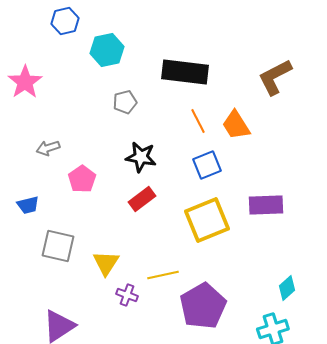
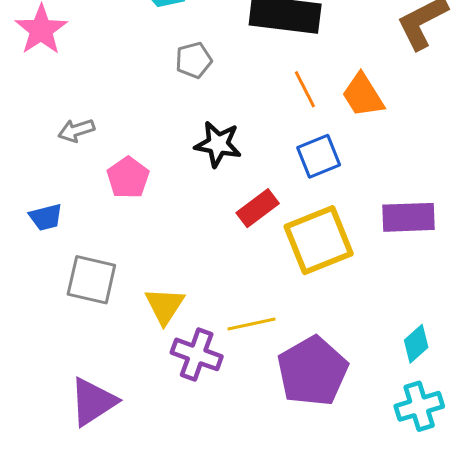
red rectangle: (142, 199) -> (258, 208), moved
cyan diamond: (287, 288) -> (416, 344), moved
purple cross: (127, 295) -> (197, 354), size x1.5

